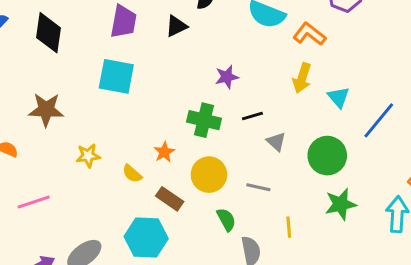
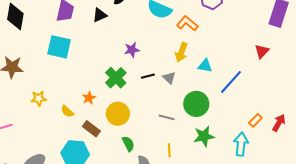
cyan triangle: (339, 97) -> (205, 66), turned -42
green cross: (204, 120) -> (116, 78), turned 30
gray triangle: (276, 142) -> (169, 78), moved
gray line: (258, 187) -> (167, 117), moved

